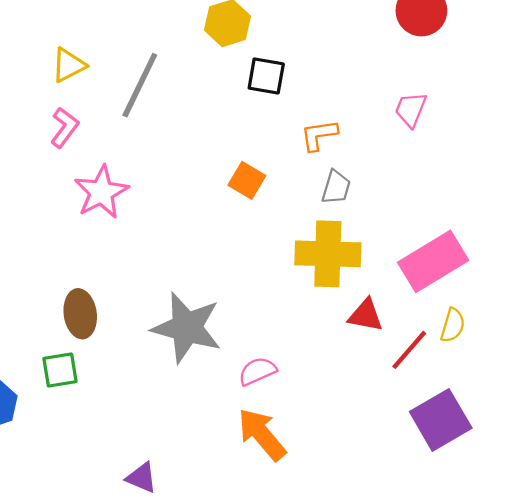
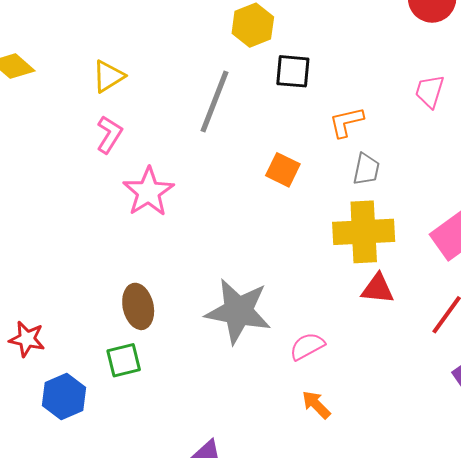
gray line: (140, 85) -> (214, 101), moved
red triangle: (366, 315) -> (378, 289), moved
orange arrow: (262, 434) -> (316, 405), size x0.6

